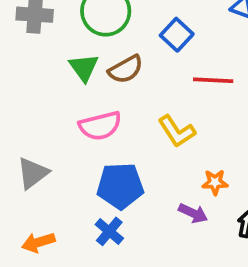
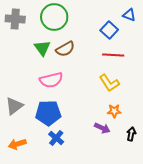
blue square: (177, 35) -> (109, 30), moved
yellow L-shape: (177, 131) -> (109, 83), moved
blue pentagon: (120, 186) -> (48, 113), moved

